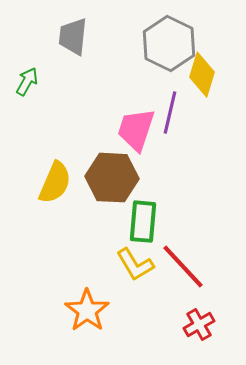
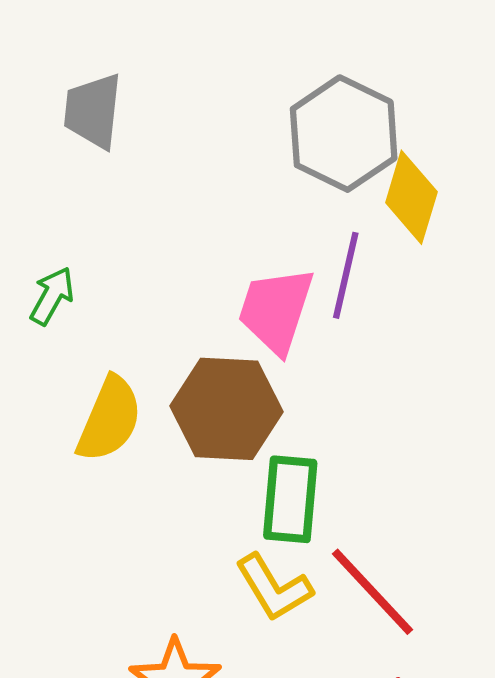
gray trapezoid: (73, 37) -> (93, 111), moved
green arrow: (27, 82) -> (52, 296), moved

